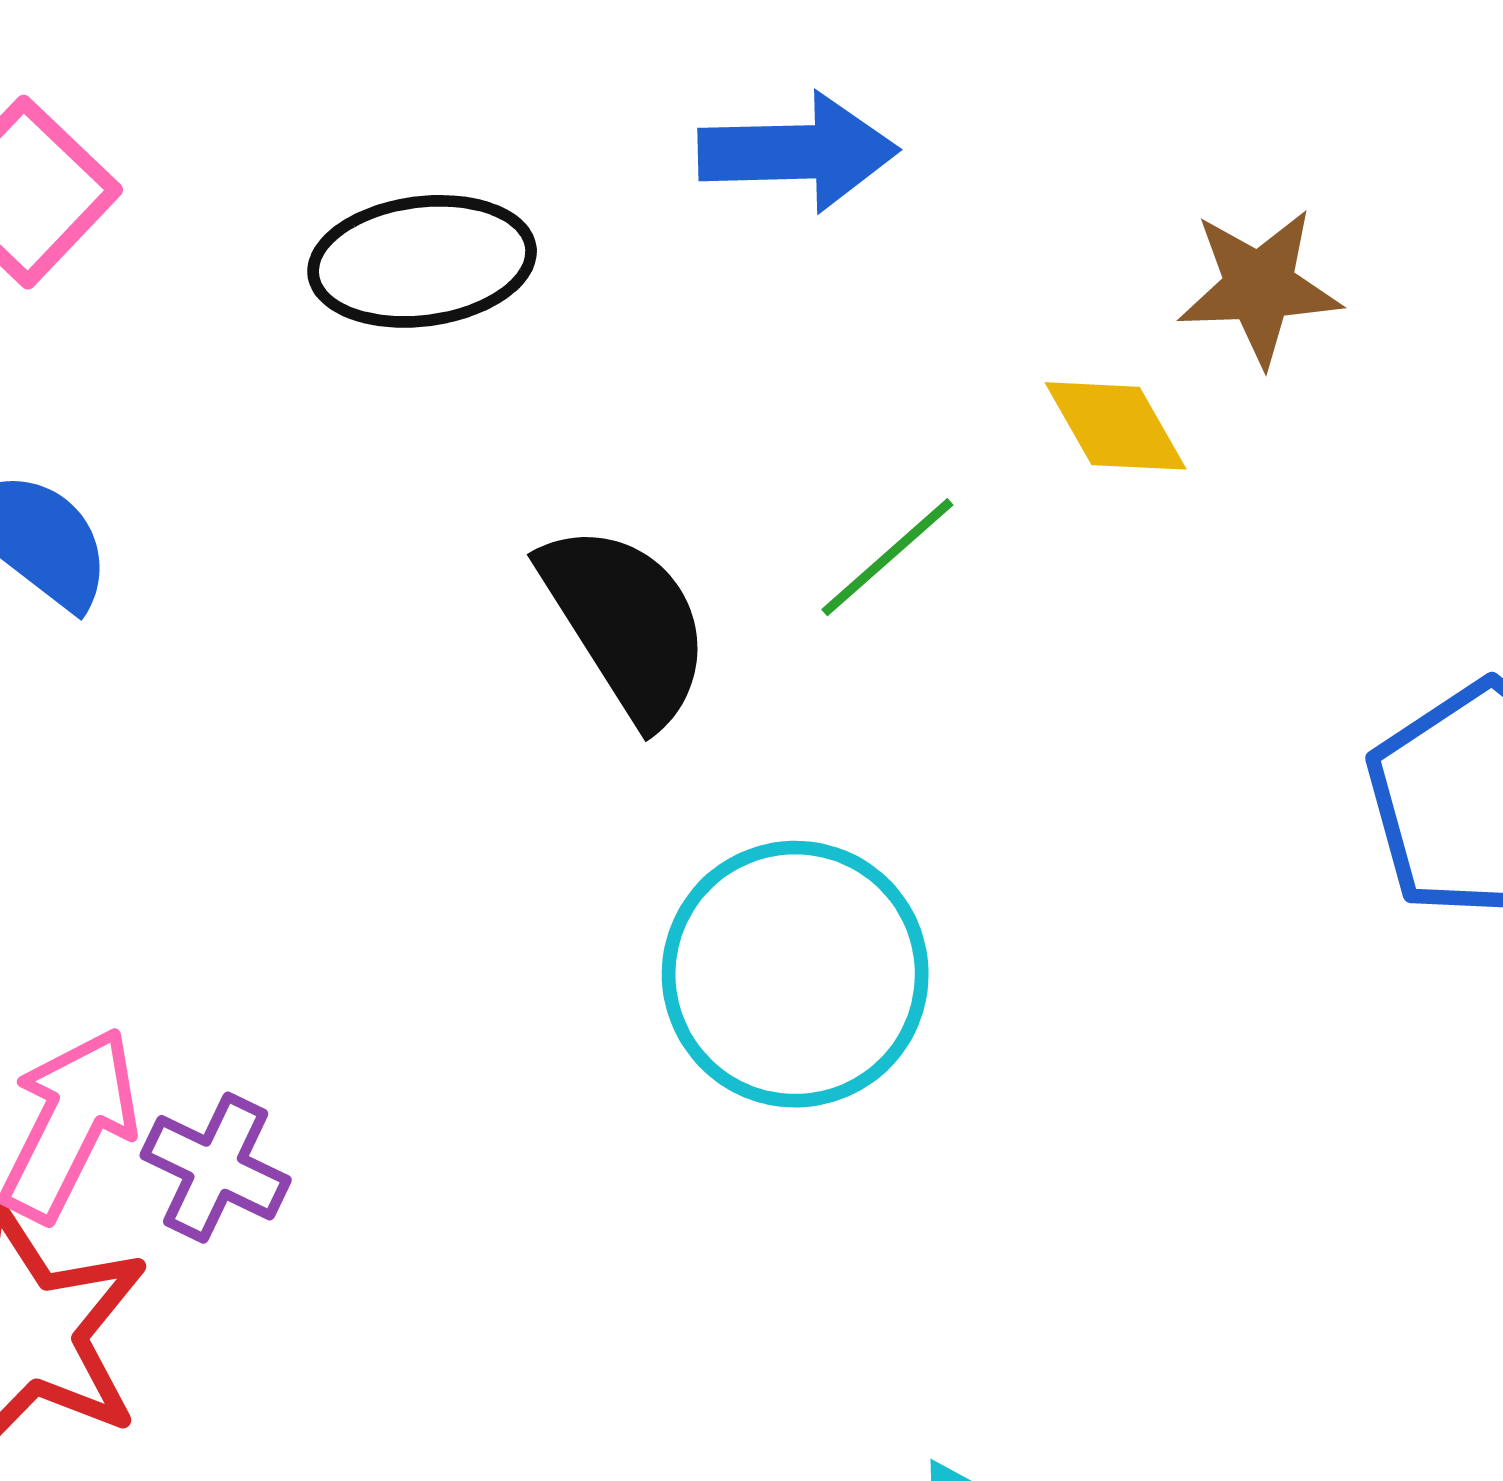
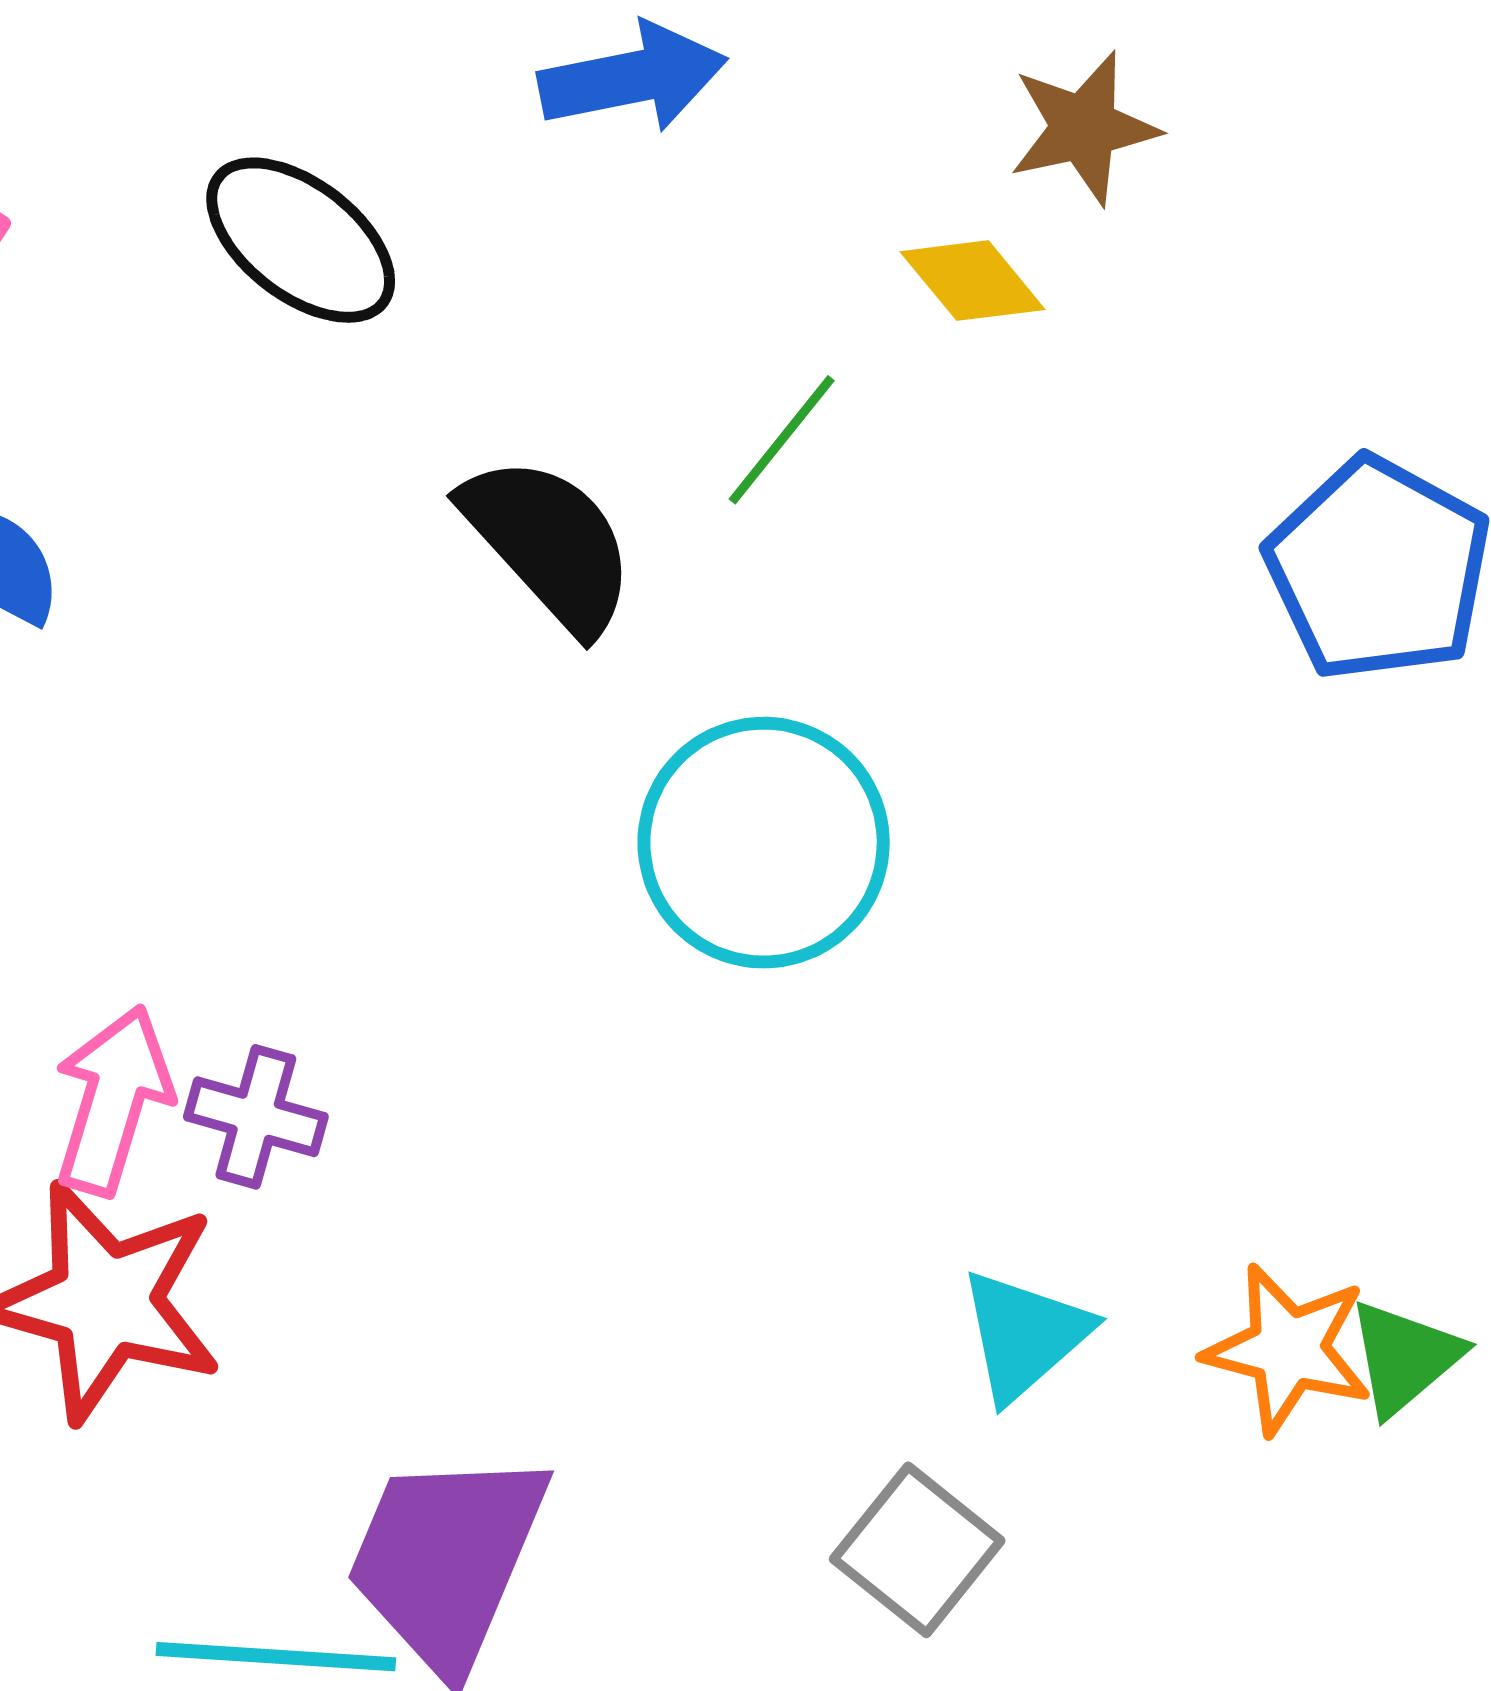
black ellipse: (422, 261) -> (301, 240), turned 55

